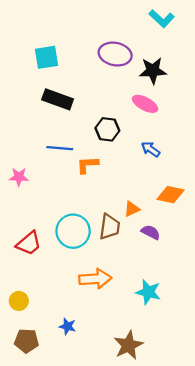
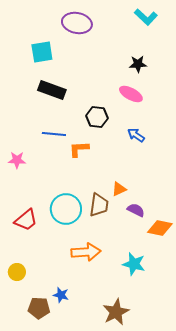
purple ellipse: (115, 54) -> (77, 23), moved
black star: (153, 71) -> (138, 64), size x0.7
orange diamond: (170, 195) -> (160, 228), moved
brown pentagon: (27, 341) -> (39, 308), moved

